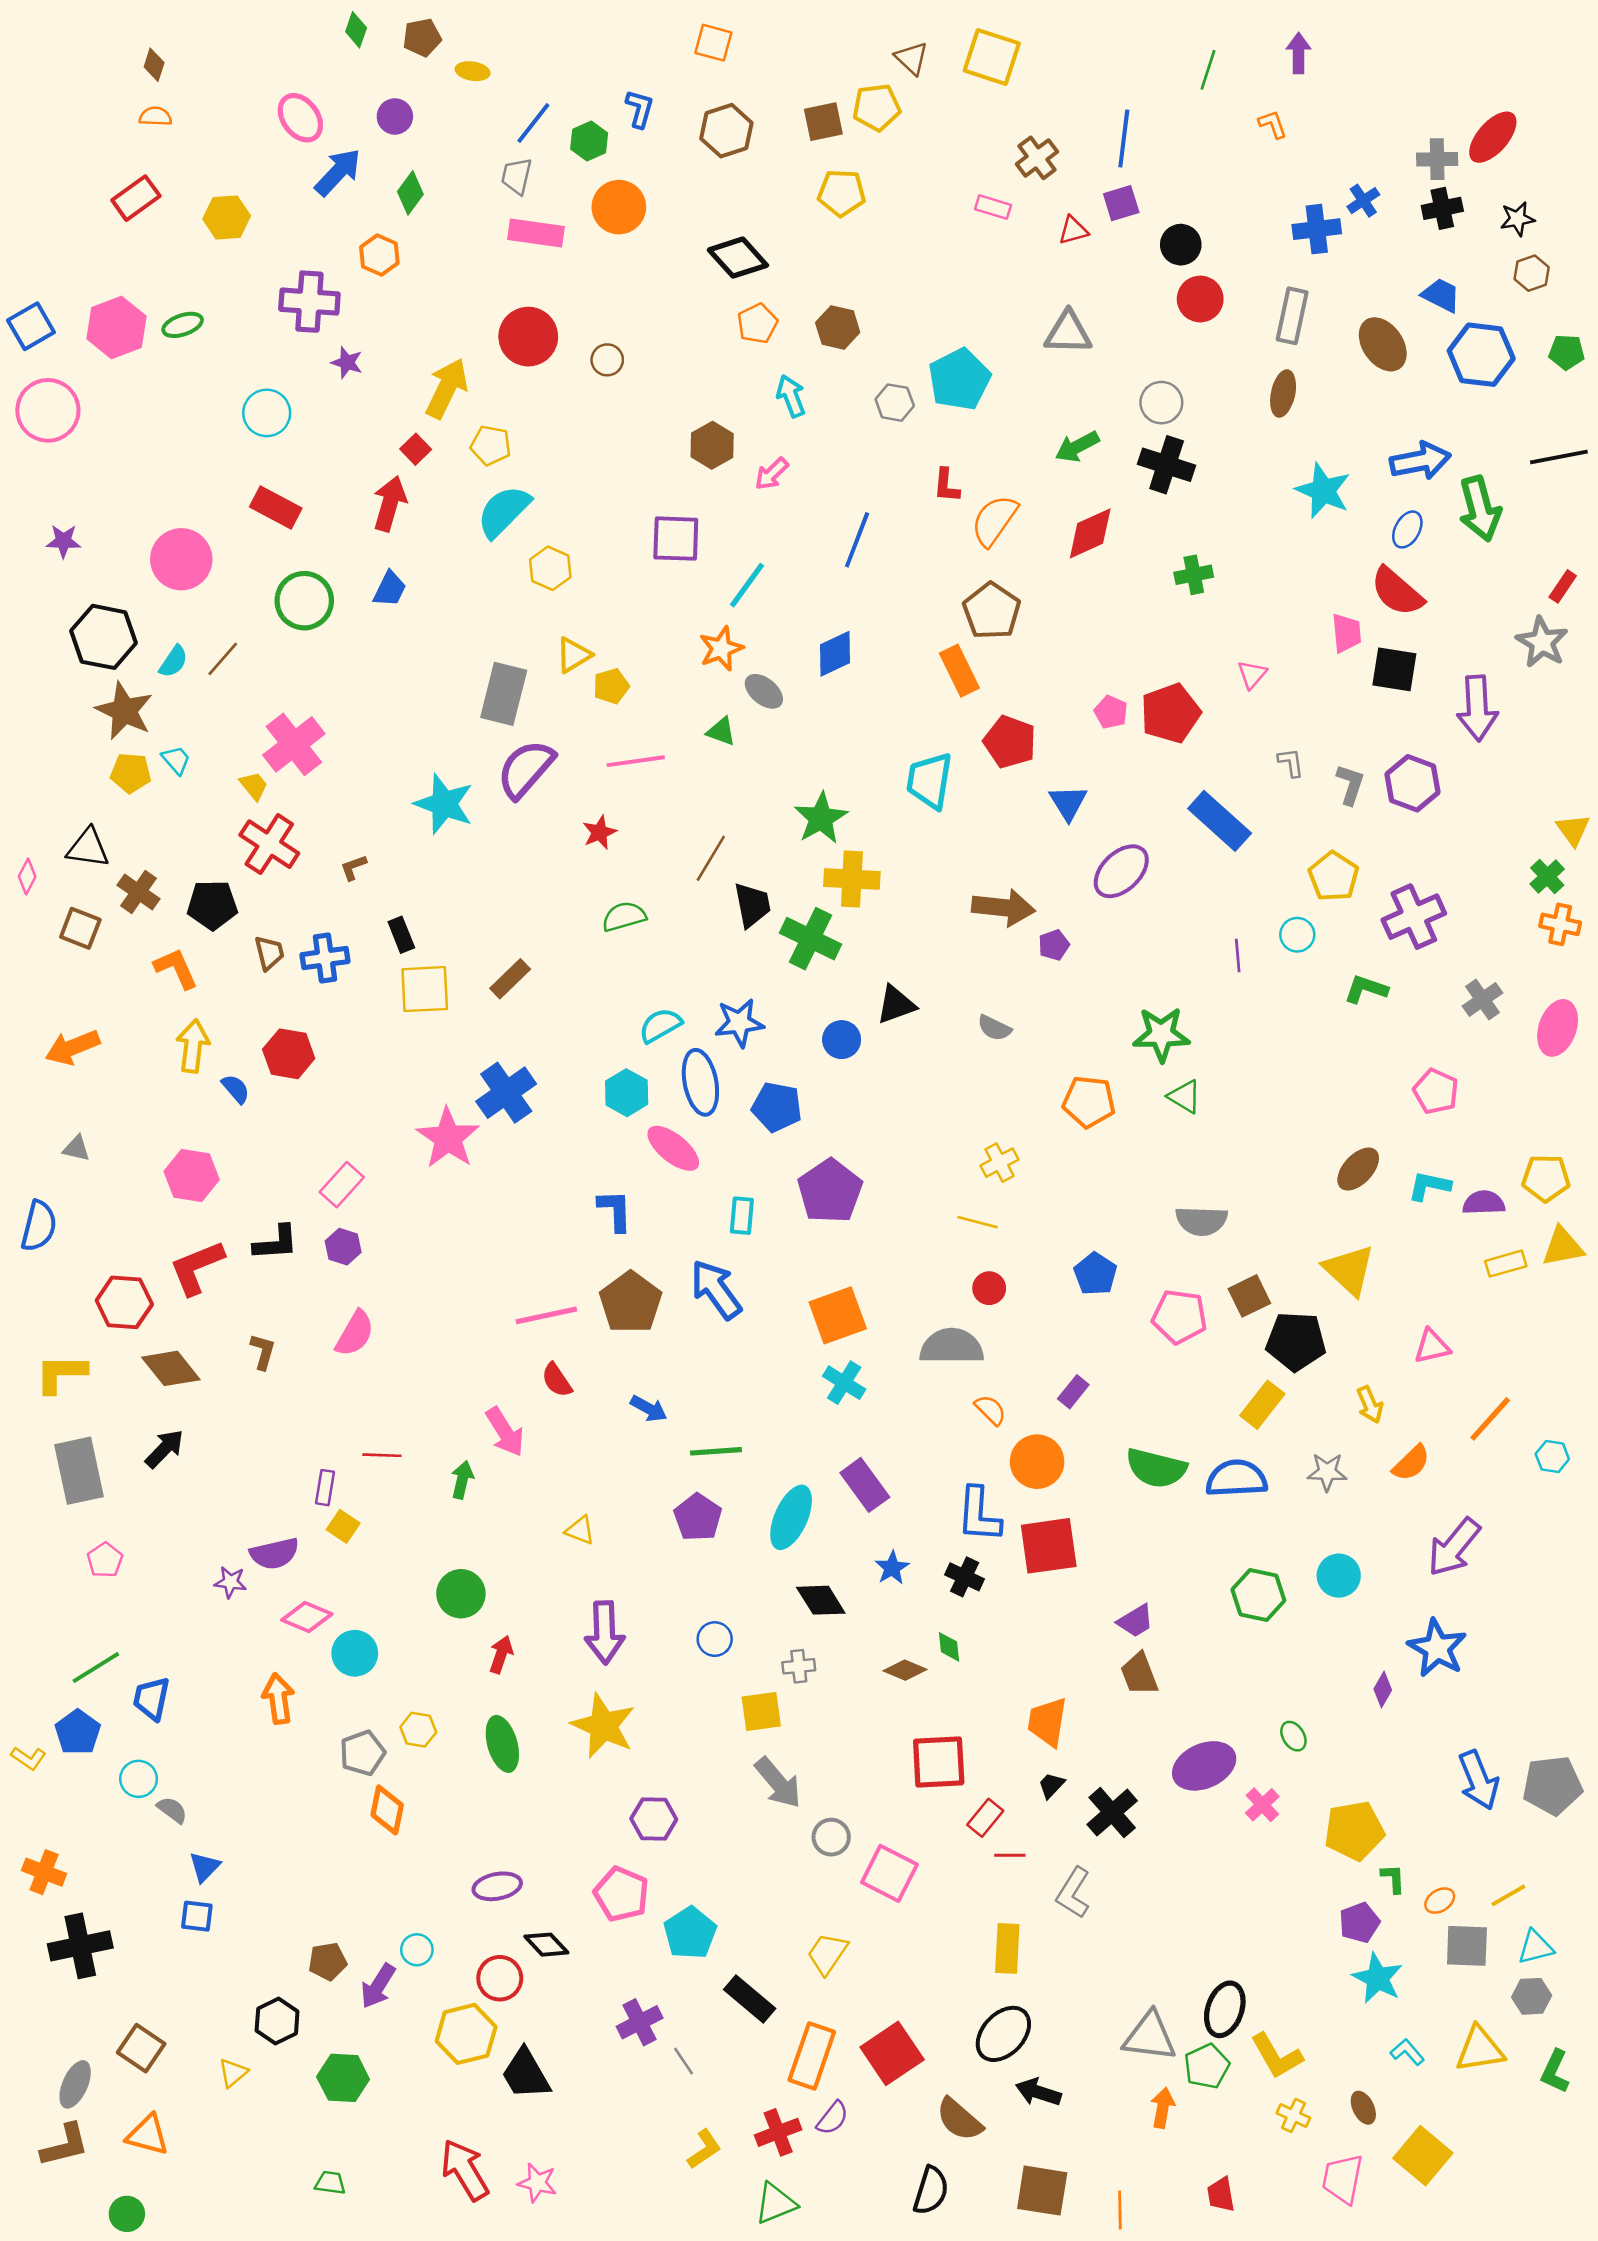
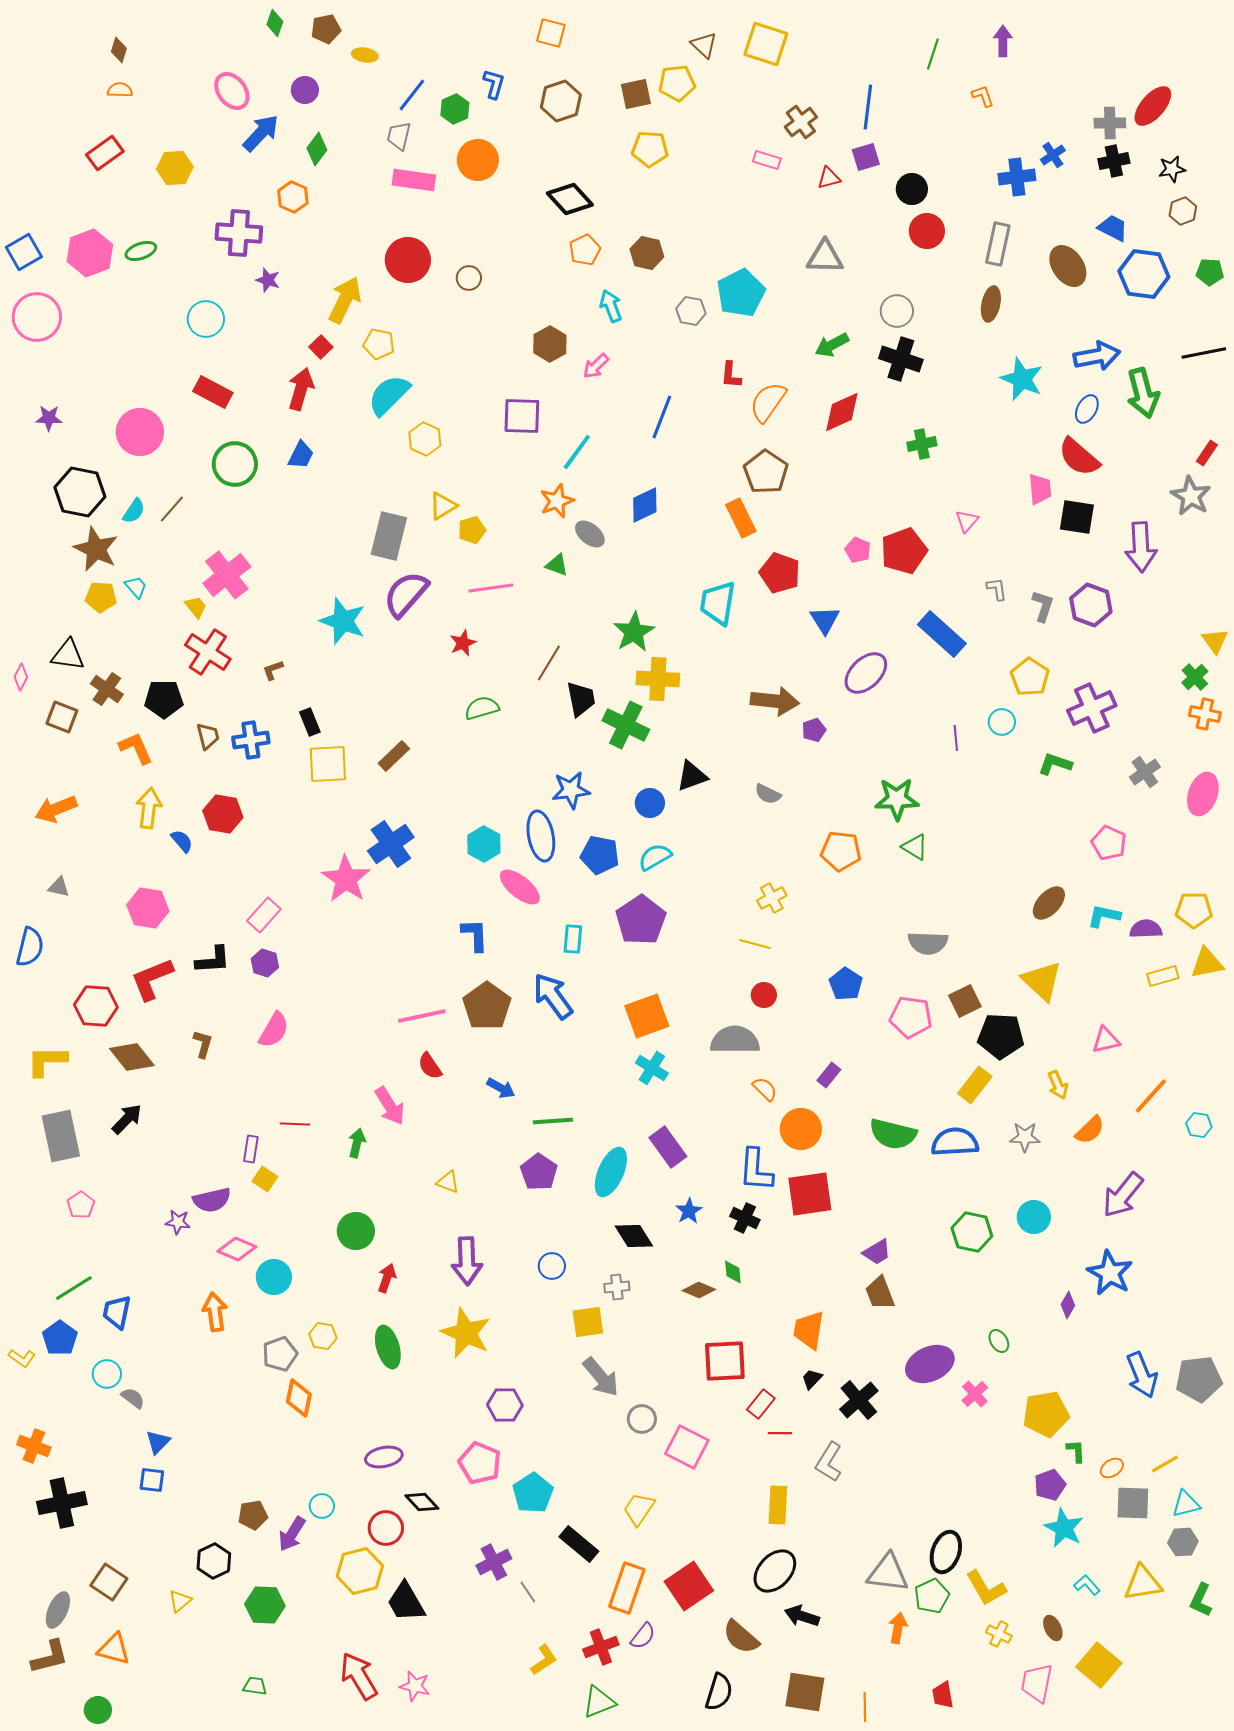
cyan semicircle: (660, 1025) -> (655, 857), moved

